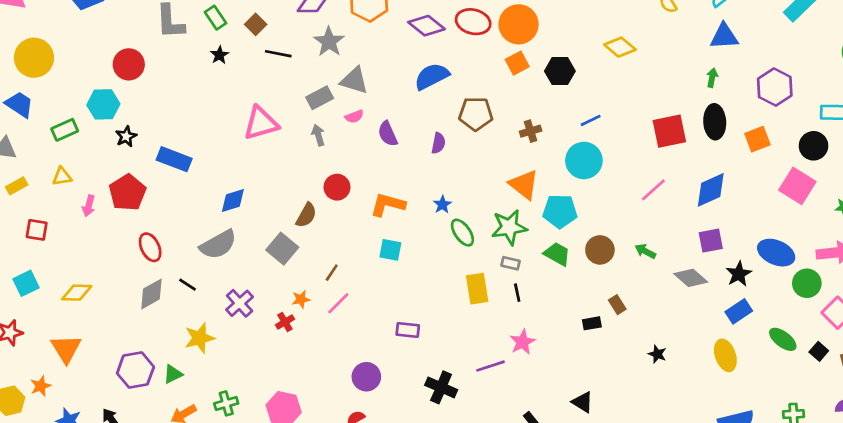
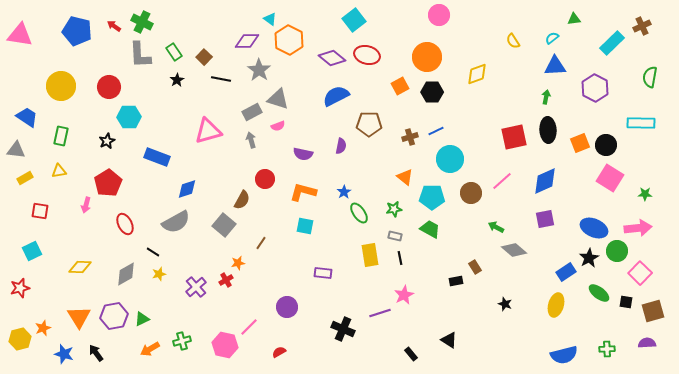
orange circle: (519, 24) -> (427, 57), moved
yellow diamond: (620, 47) -> (477, 74), turned -60
yellow circle: (34, 58) -> (61, 86), moved
purple hexagon: (775, 87) -> (595, 88), moved
cyan hexagon: (103, 104) -> (129, 117), moved
blue line: (591, 120) -> (436, 131), moved
green rectangle: (65, 130) -> (61, 136), turned -54
purple semicircle: (388, 134) -> (303, 154), moved, turned -54
black circle: (814, 146) -> (606, 145), moved
blue rectangle: (174, 159) -> (157, 157), moved
orange triangle: (524, 185) -> (405, 177), size x0.7
pink arrow: (89, 206) -> (86, 205), moved
green star: (509, 227) -> (394, 209), size x0.6
brown circle: (600, 250) -> (471, 193), moved
black star: (739, 274) -> (589, 258), moved
gray diamond: (691, 278) -> (514, 250), moved
yellow diamond: (77, 293) -> (80, 267), moved
gray diamond: (151, 294) -> (126, 274), moved
purple cross: (240, 303) -> (196, 287), moved
pink line: (338, 303) -> (249, 327), moved
purple rectangle: (408, 330) -> (323, 273), moved
yellow star: (199, 338) -> (159, 274), moved, size x0.6
orange triangle: (66, 349) -> (79, 317), moved
black square: (819, 351) -> (626, 302), turned -32
yellow ellipse: (725, 355) -> (556, 305), turned 35
purple circle: (366, 377) -> (287, 307), moved

